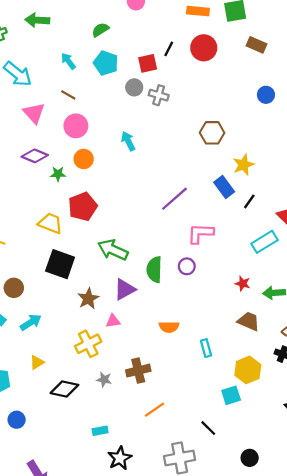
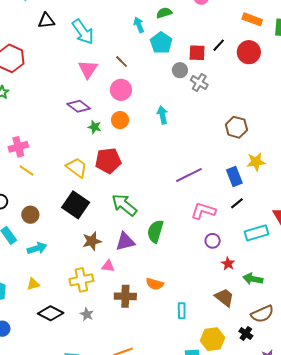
cyan arrow: (68, 61) -> (139, 25), moved
black line: (249, 201) -> (237, 203), moved
purple circle: (187, 266) -> (213, 241), moved
brown cross: (138, 371) -> (125, 296), moved

